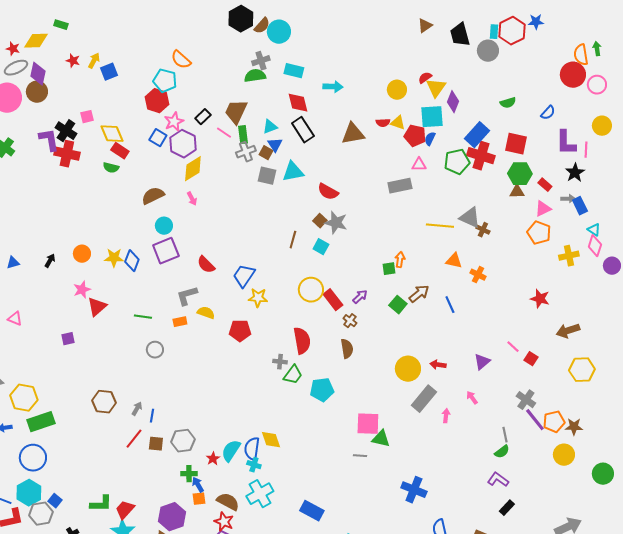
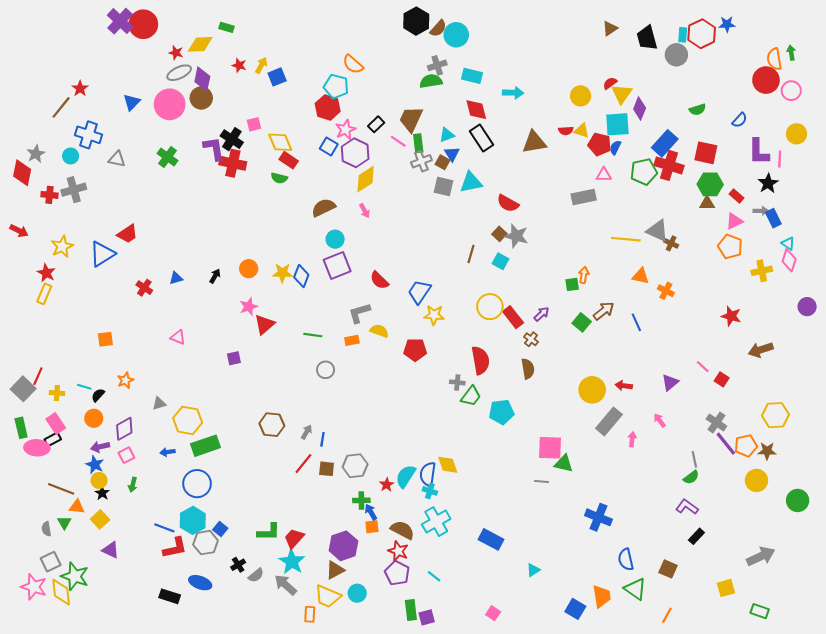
purple circle: (612, 266) -> (807, 307), moved
yellow hexagon: (582, 370) -> (775, 415), moved

